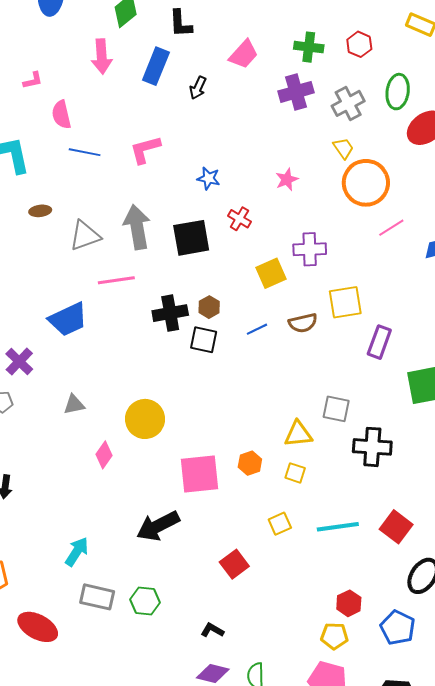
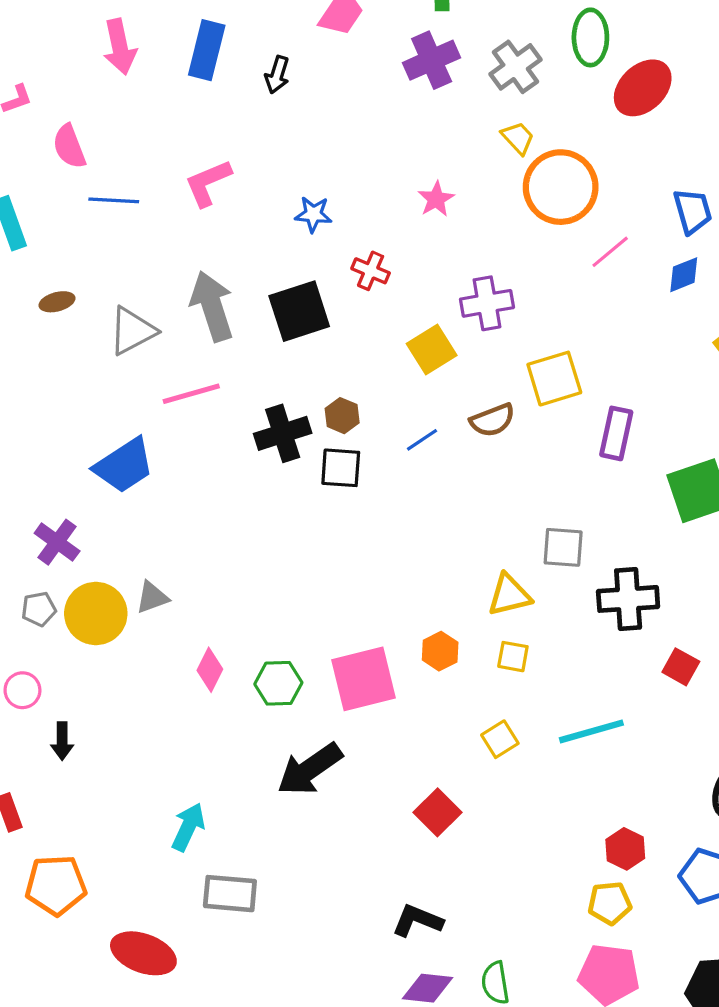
yellow circle: (145, 419) -> (96, 613), moved
red square: (396, 527) -> (681, 667), moved, size x0.7
green hexagon: (145, 601) -> (278, 683), moved
black L-shape: (212, 630) -> (417, 921), size x1.4

